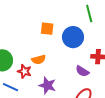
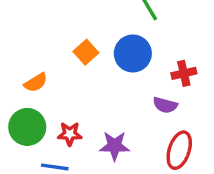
orange square: (47, 29) -> (86, 52), turned -32
orange semicircle: (39, 60) -> (36, 83), moved

